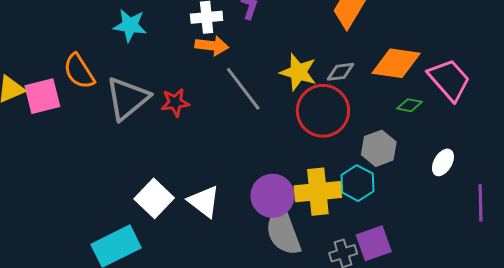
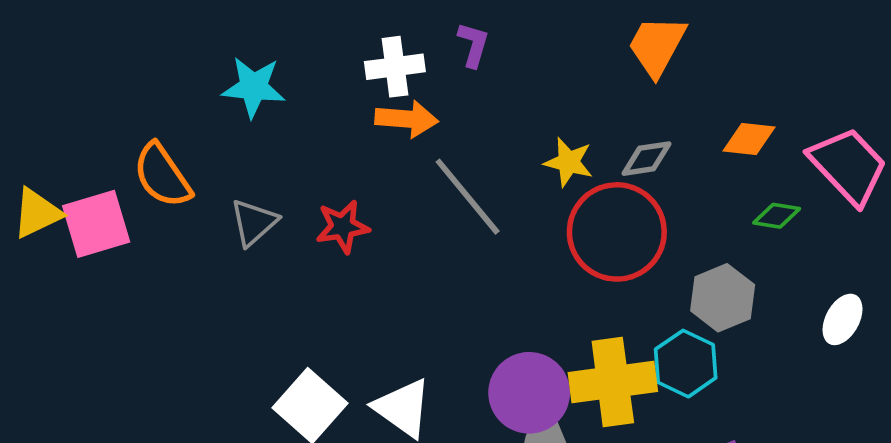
orange diamond: (396, 63) -> (749, 139), size x0.6
yellow star: (298, 72) -> (569, 162), size x0.7
gray triangle: (127, 98) -> (254, 222), size x0.6

